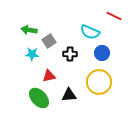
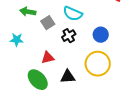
cyan semicircle: (90, 32) -> (73, 14), moved
cyan star: (32, 54) -> (17, 40), moved
black cross: (70, 54) -> (69, 36), turned -32

